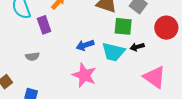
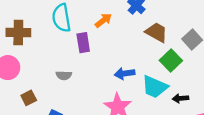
green square: (123, 26) -> (171, 61), turned 30
black arrow: (137, 47) -> (180, 98), moved

